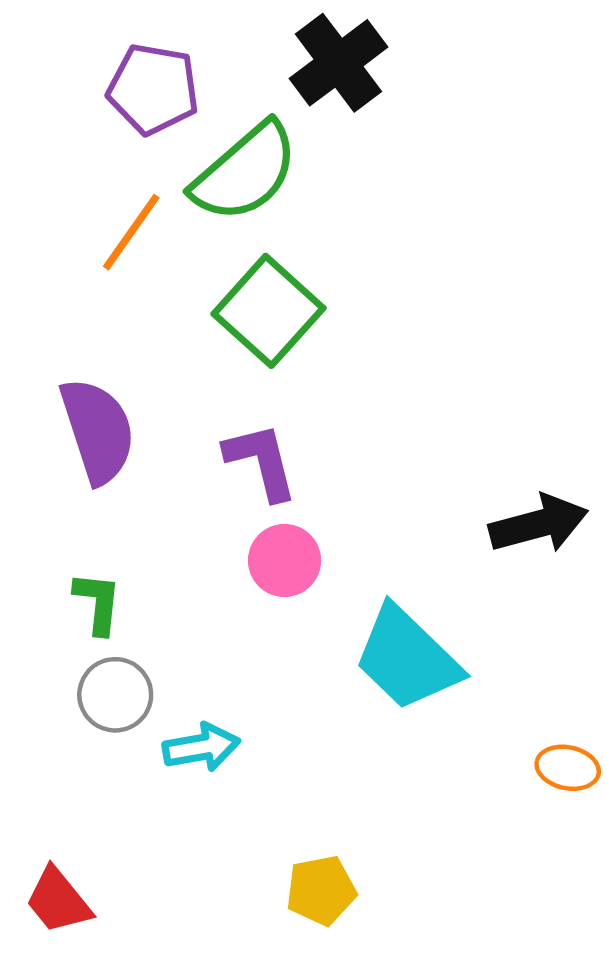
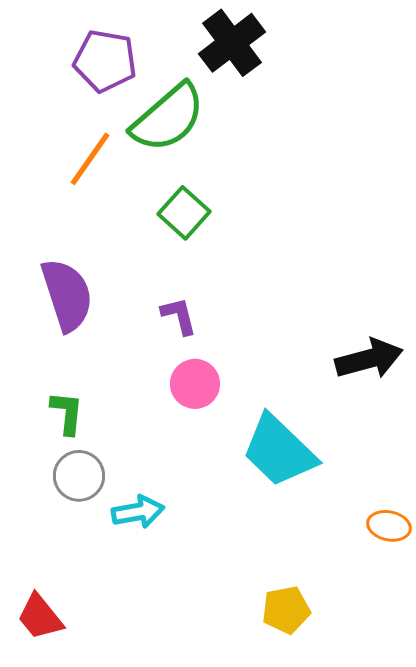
green square: (268, 311) -> (184, 213), size x0.7
purple L-shape: (261, 461) -> (179, 316), size x0.7
yellow pentagon: (321, 890) -> (286, 610), moved

